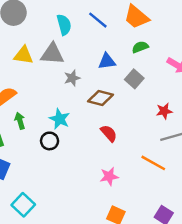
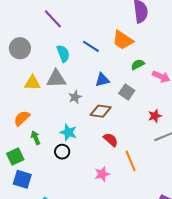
green semicircle: (140, 47) -> (138, 65), moved
orange line: (153, 163) -> (131, 161), moved, turned 45
pink star: (109, 176) -> (102, 174), moved

